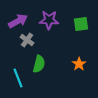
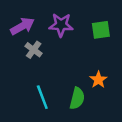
green semicircle: (39, 64) -> (77, 98), moved
cyan line: (18, 78) -> (42, 97), moved

